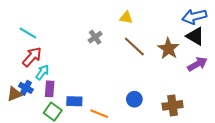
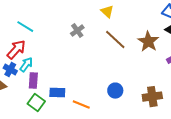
yellow triangle: (126, 18) -> (107, 12), turned 32
cyan line: (28, 33) -> (25, 27), moved
blue cross: (26, 88) -> (10, 70), moved

